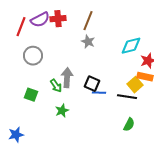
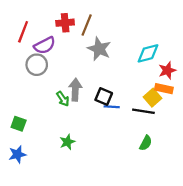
purple semicircle: (40, 20) -> (45, 45), moved
brown line: (88, 21) -> (87, 25), moved
gray star: (88, 42) -> (99, 49), size x1.5
green square: (31, 95) -> (19, 124), moved
green star: (62, 111) -> (67, 142), moved

